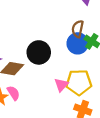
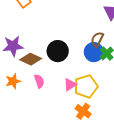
yellow pentagon: (79, 82) -> (86, 86), turned -30
pink semicircle: (13, 93) -> (39, 81), moved

